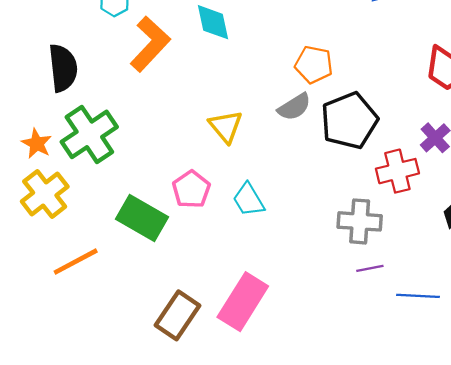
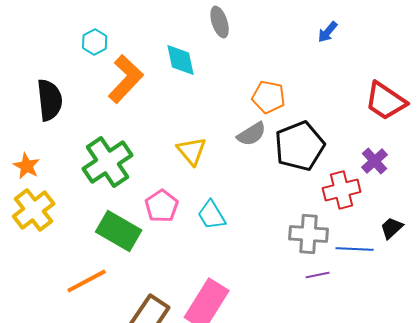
green cross: (89, 134) -> (108, 162), moved
orange line: (76, 262) -> (87, 281), moved
blue line: (418, 296) -> (355, 249), moved

